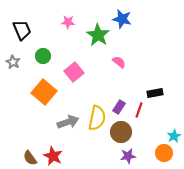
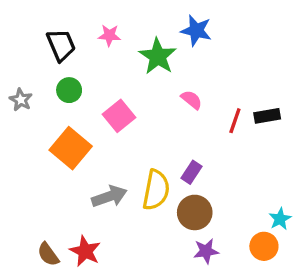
black trapezoid: (22, 30) -> (61, 45), moved
black rectangle: (155, 93) -> (267, 116), moved
red line: (139, 110) -> (235, 121), moved

